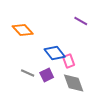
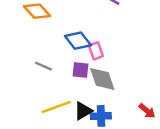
purple square: (47, 75) -> (81, 70), moved, turned 32

